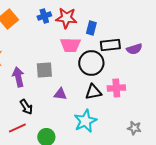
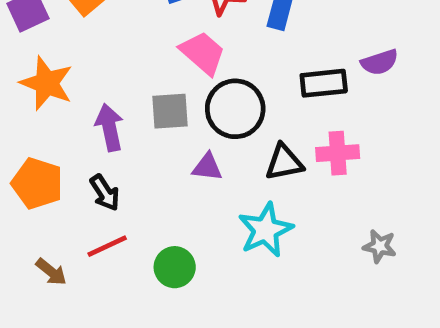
pink trapezoid: (70, 45) -> (203, 53), moved, turned -140
black rectangle: (110, 45) -> (324, 83), moved
black circle: (91, 63) -> (235, 109), moved
black arrow: (26, 107) -> (105, 193), moved

